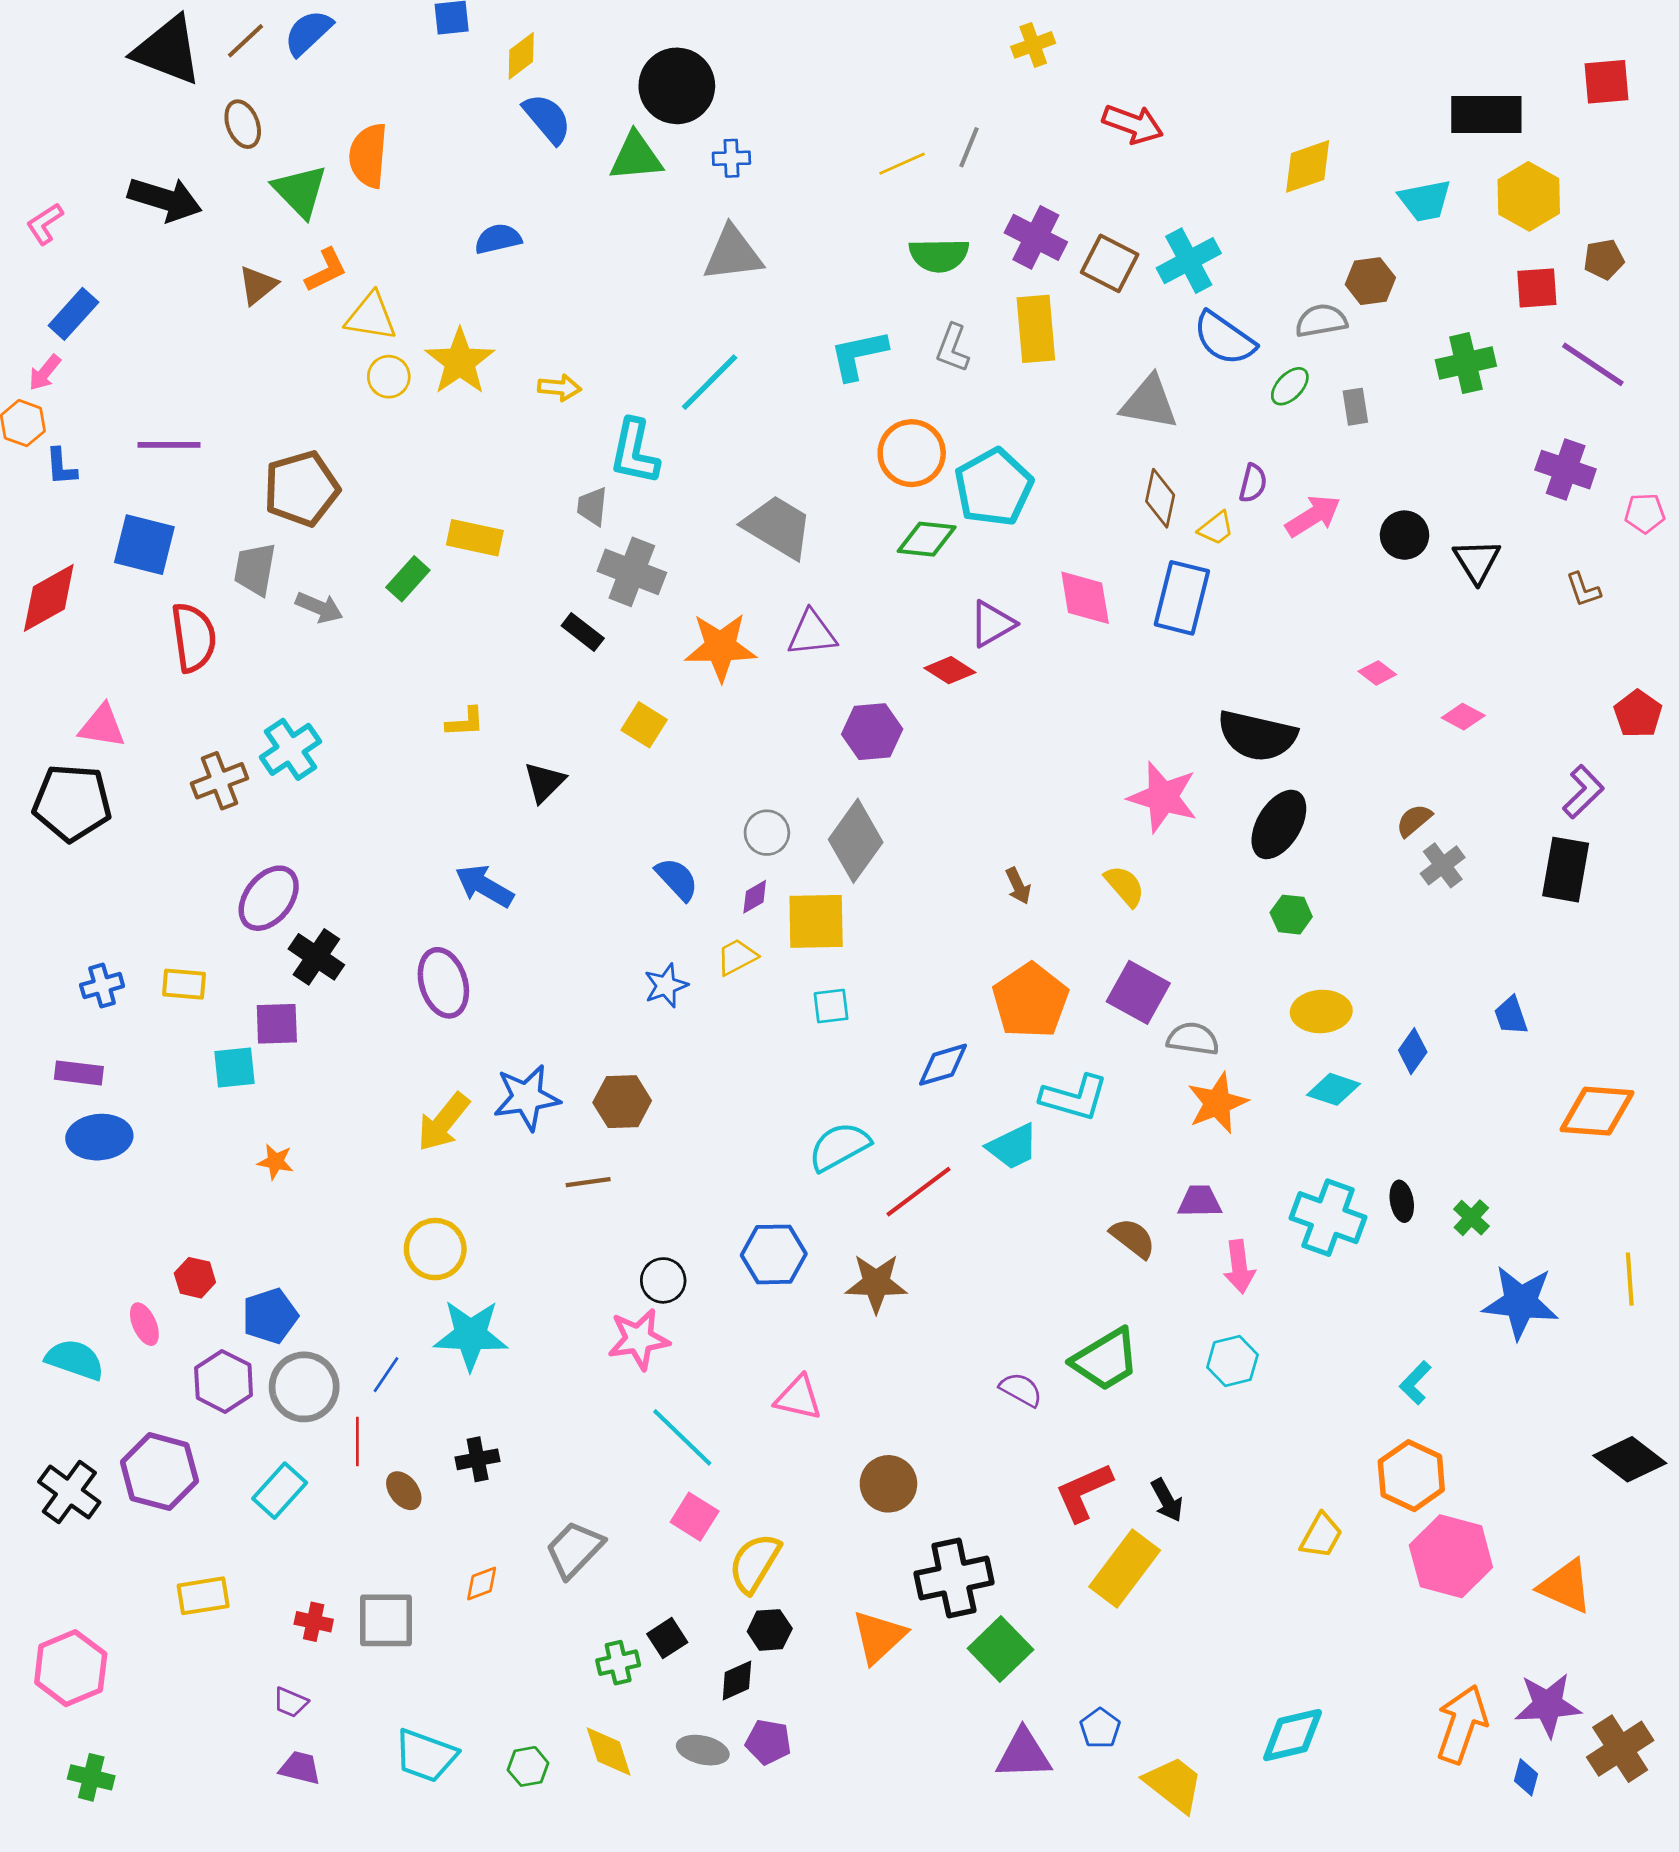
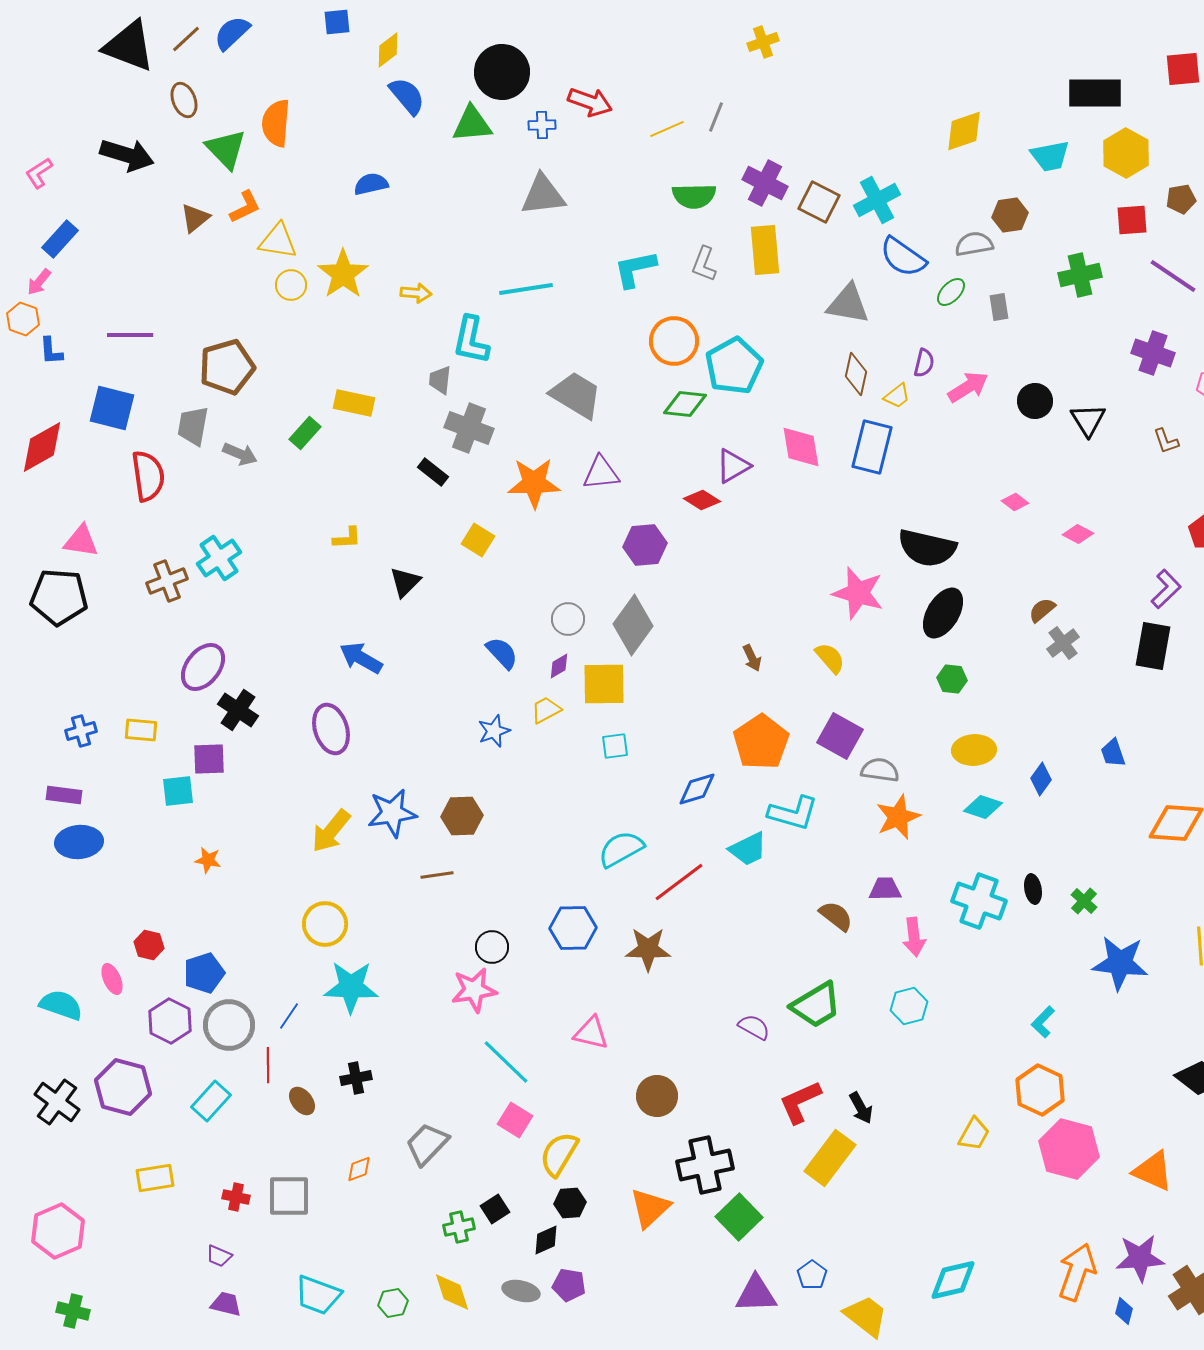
red arrow: (1133, 124) -> (590, 102), moved
cyan line: (710, 382) -> (526, 289), turned 36

